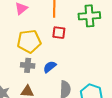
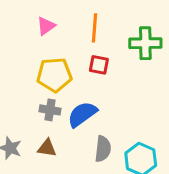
blue semicircle: (50, 67) -> (82, 114), size x1.5

